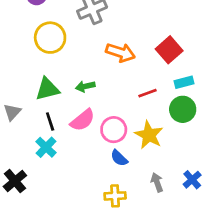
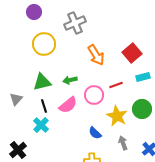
orange arrow: (120, 53) -> (96, 55), turned 40
green circle: (183, 109) -> (142, 109), moved
pink circle: (114, 130) -> (94, 95), moved
gray arrow: (157, 182) -> (123, 143), moved

